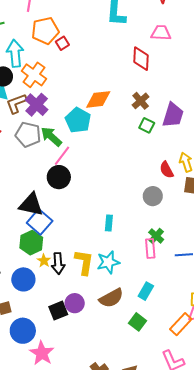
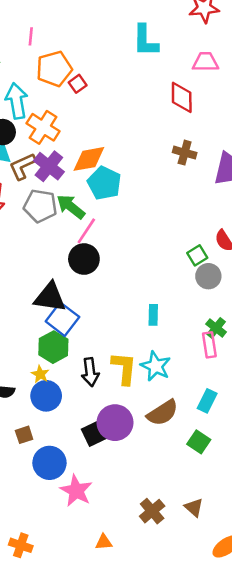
orange diamond: (98, 99) -> (89, 159), moved
brown cross: (141, 101) -> (185, 153), turned -30
green square: (147, 125) -> (197, 255), moved, turned 35
yellow star: (44, 261) -> (40, 374), moved
cyan star: (108, 262) -> (156, 366), turned -30
purple circle: (75, 303) -> (115, 423), size x1.4

